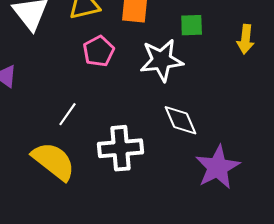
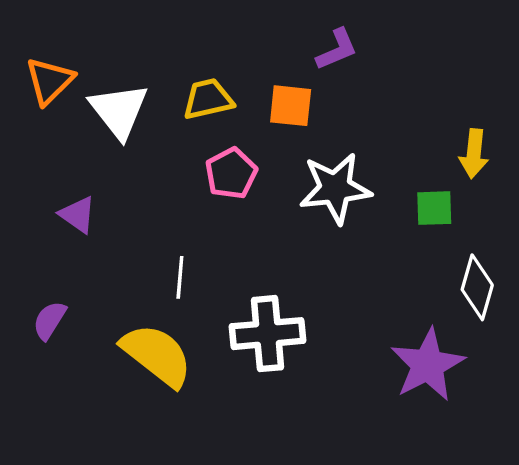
green square: (192, 25) -> (434, 208), moved
white line: (68, 114) -> (180, 277), turned -30
white diamond: (181, 120) -> (477, 287), moved, turned 39

